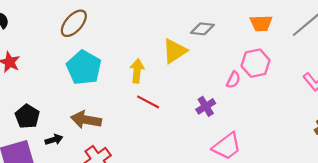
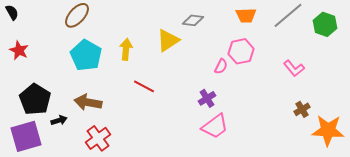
yellow arrow: (137, 71) -> (126, 49), moved
purple cross: (206, 106) -> (207, 98), moved
black pentagon: (27, 116) -> (35, 99), size x1.4

